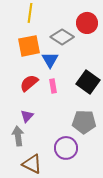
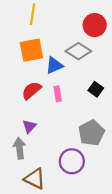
gray diamond: (62, 37) -> (78, 51), moved
blue triangle: (50, 60) -> (54, 65), turned 36
black square: (88, 82) -> (96, 89), size x0.6
gray pentagon: (84, 122) -> (91, 133), turned -30

